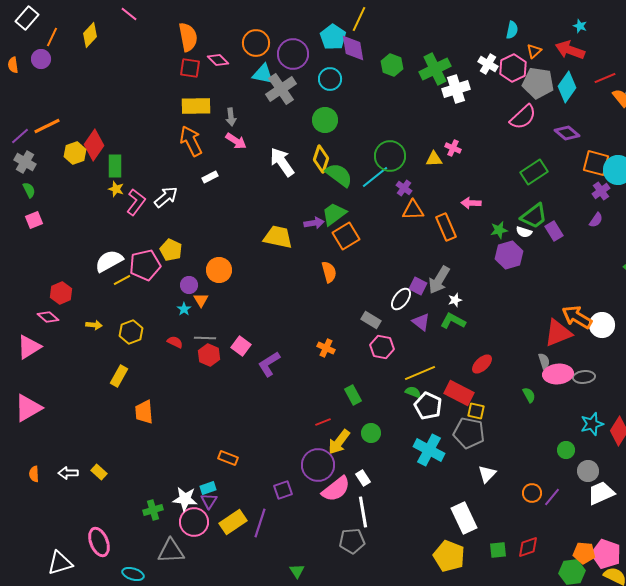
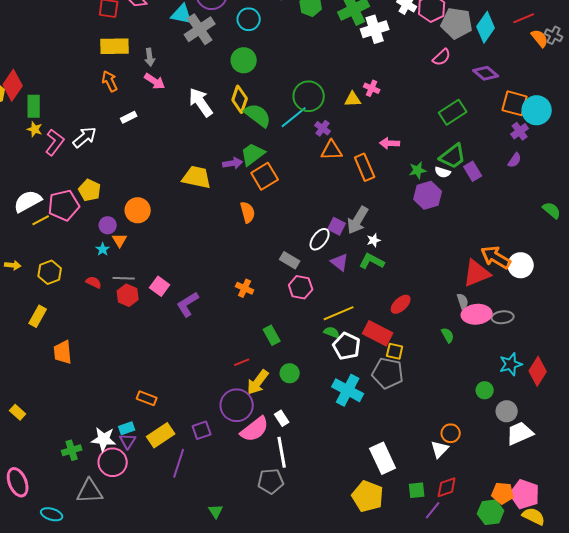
pink semicircle: (523, 117) -> (442, 57), size x0.7
orange arrow: (191, 141) -> (110, 81), size x0.7
white triangle: (487, 474) -> (440, 449), moved
purple line: (552, 497) -> (433, 510), moved
yellow rectangle: (233, 522) -> (161, 435), moved

